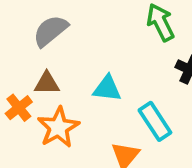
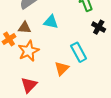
cyan triangle: (107, 88) -> (51, 22), moved

